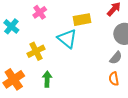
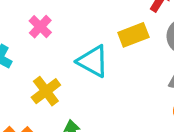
yellow rectangle: (82, 20) -> (133, 35), moved

